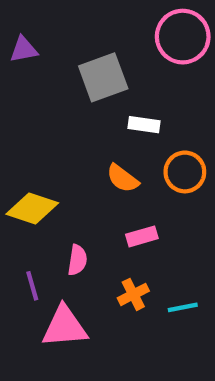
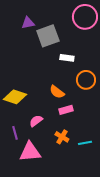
purple triangle: (24, 49) -> (28, 23), moved
orange semicircle: (123, 178) -> (57, 92), moved
pink semicircle: (77, 260) -> (36, 121), turned -136
orange cross: (133, 294) -> (62, 137), turned -32

